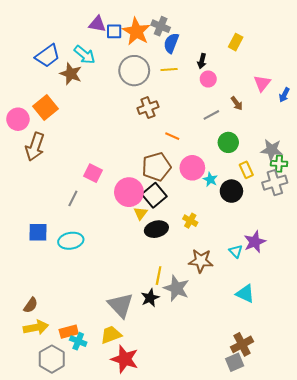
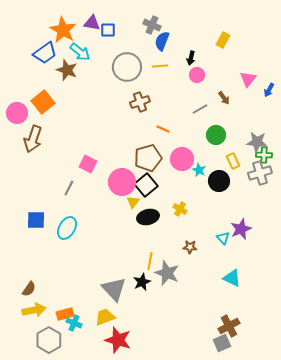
orange star: (136, 31) -> (63, 30), moved
cyan ellipse: (71, 241) -> (67, 228), turned -50
brown star: (201, 261) -> (190, 247), size x0.6

